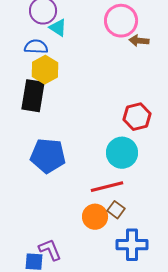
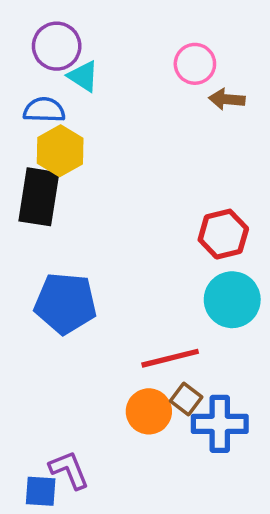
pink circle: (121, 21) -> (195, 64), size x0.7
cyan circle: (122, 153) -> (232, 300), moved
blue cross: (132, 245) -> (220, 424), moved

